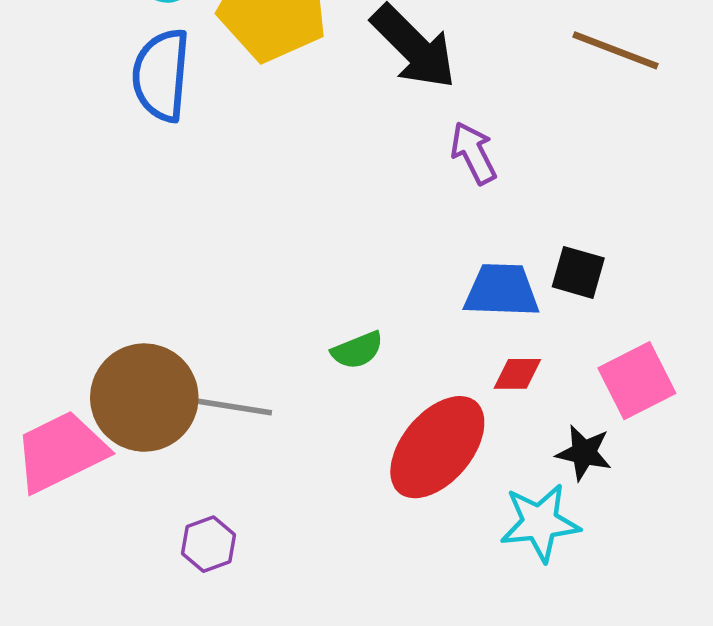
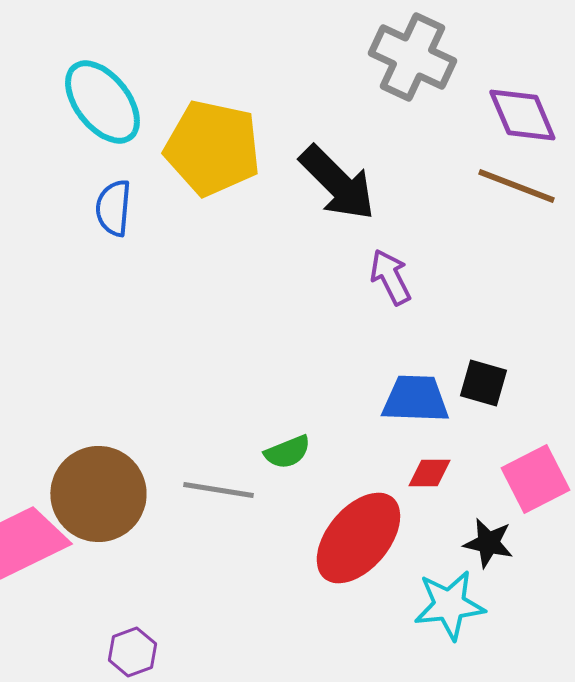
blue semicircle: (161, 75) -> (113, 208), size x0.7
gray line: (232, 407) -> (218, 490), moved
purple hexagon: (209, 544) -> (132, 652), moved

